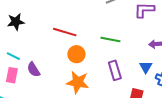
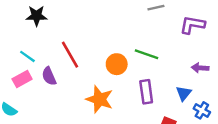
red line: (65, 32) -> (70, 55), moved, turned 35
orange circle: (76, 54) -> (117, 64), moved
pink rectangle: (12, 75) -> (22, 79), turned 42

